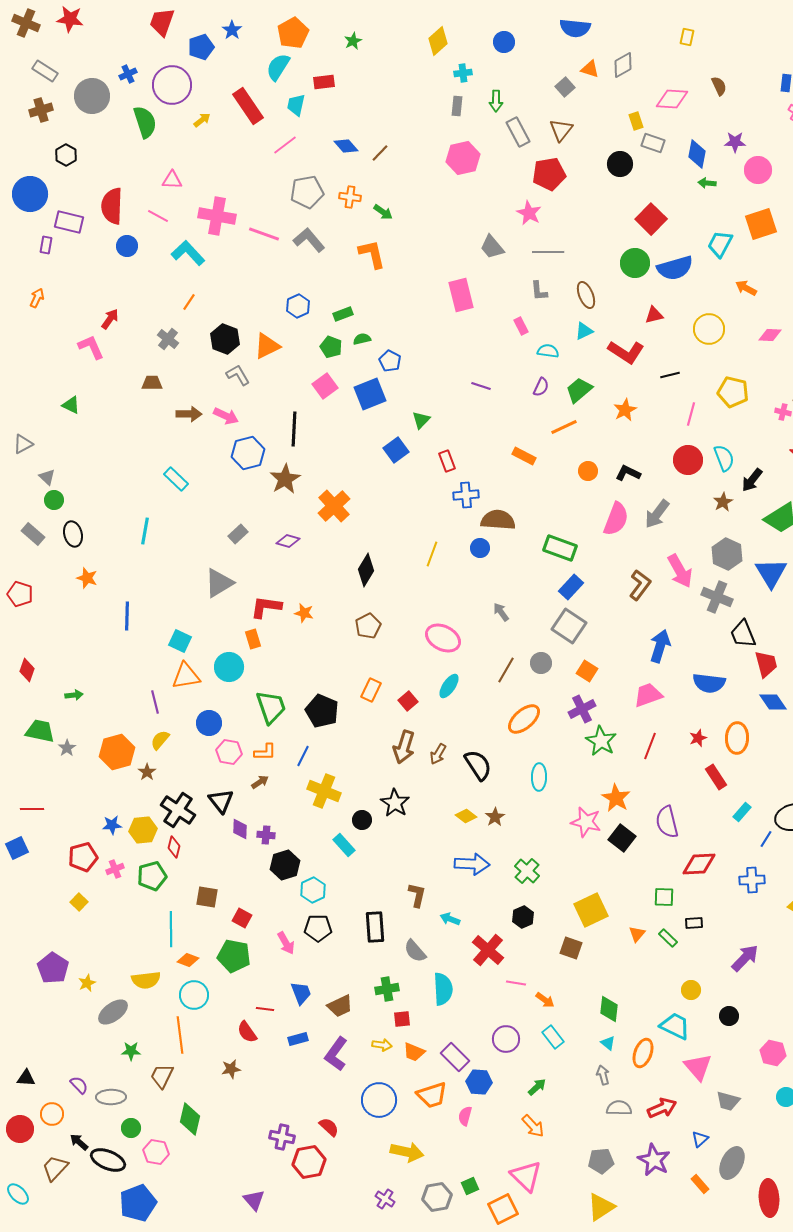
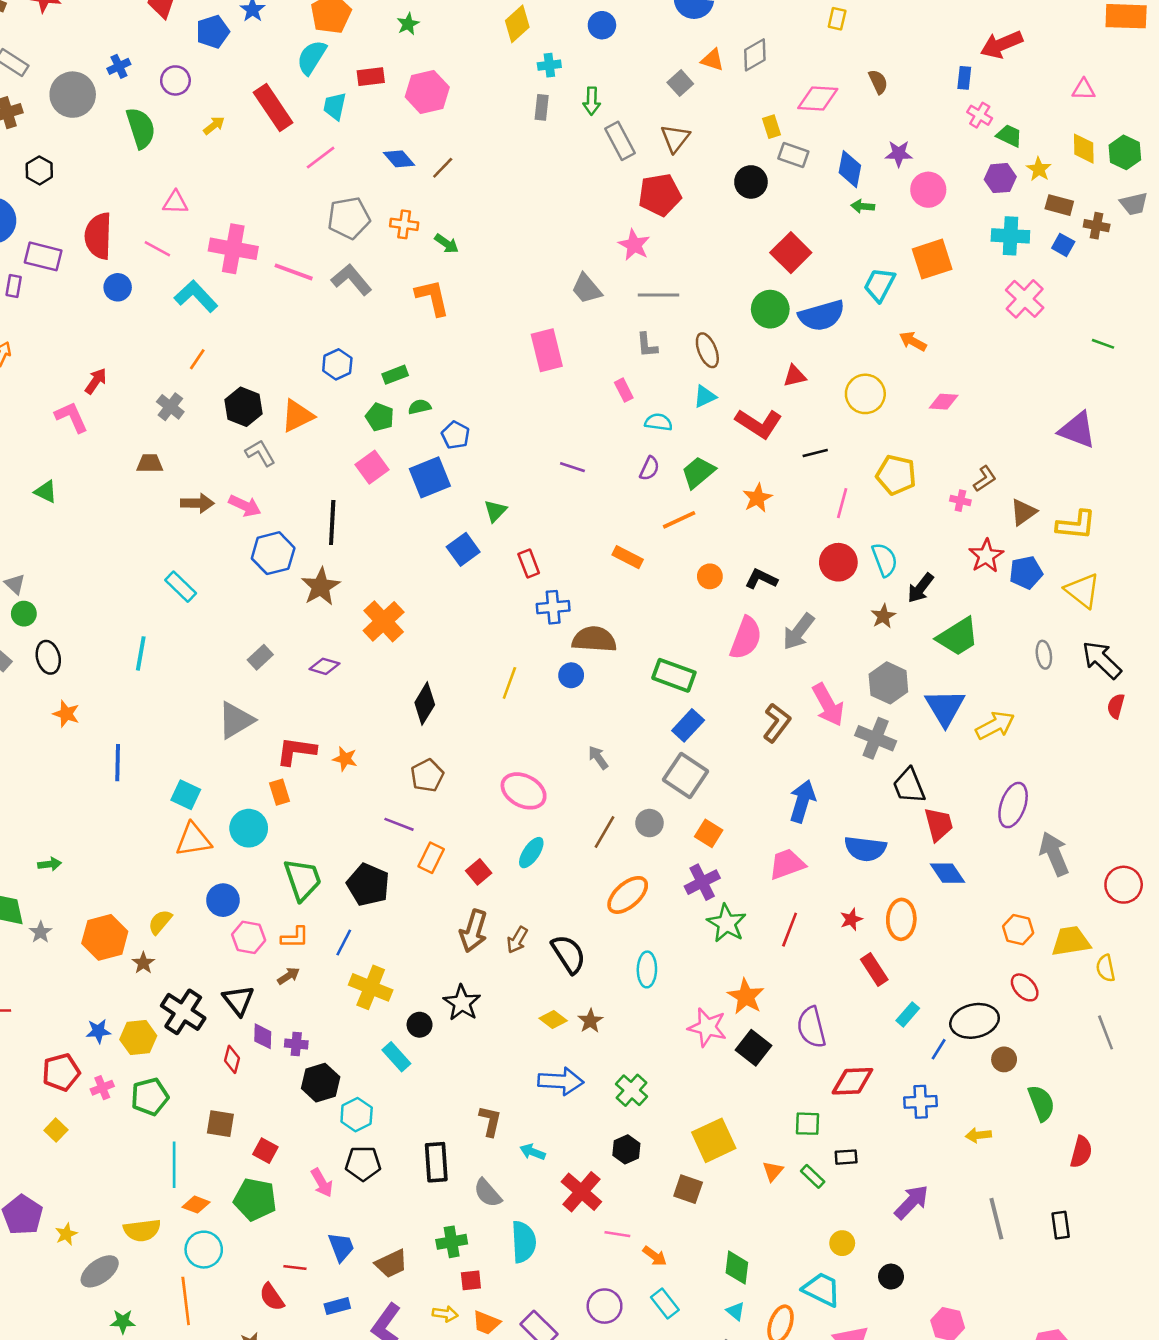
purple circle: (172, 85) -> (175, 80), size x0.6
pink hexagon: (463, 158) -> (427, 92), moved
purple line: (155, 702) -> (399, 824), moved, turned -55
red diamond: (174, 847) -> (232, 1059), moved

